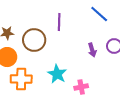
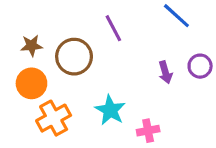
purple line: (59, 22) -> (113, 28), turned -30
orange cross: (21, 79) -> (54, 118), turned -30

